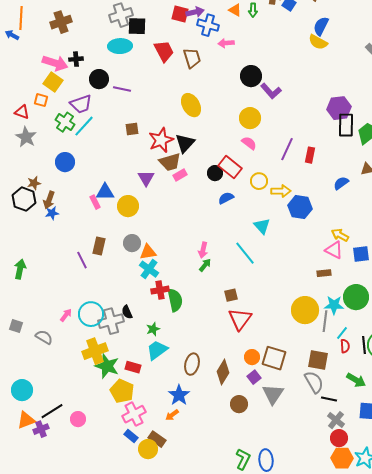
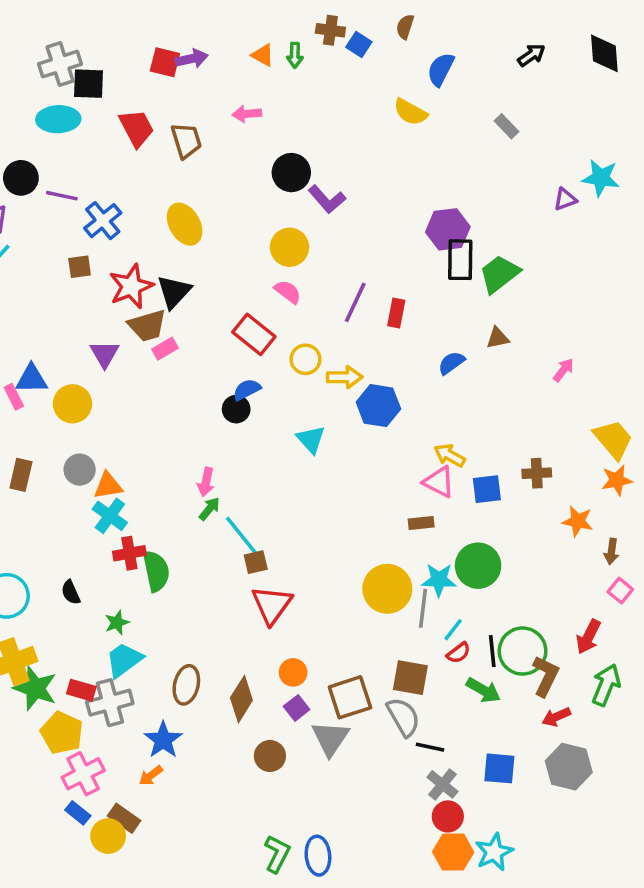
blue cross: (208, 25) -> (103, 221), moved, turned 35
blue semicircle: (321, 26) -> (441, 69), moved
black circle: (215, 173) -> (236, 409), moved
cyan line: (245, 253) -> (241, 535), moved
gray cross: (111, 321) -> (110, 703), moved
red semicircle: (345, 346) -> (458, 653), turned 56
brown square: (274, 358) -> (350, 697), moved, turned -35
green arrow: (356, 380) -> (483, 690), moved

